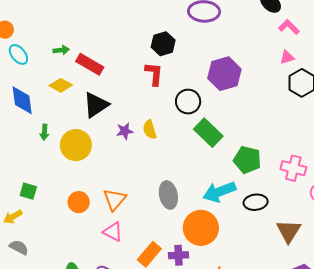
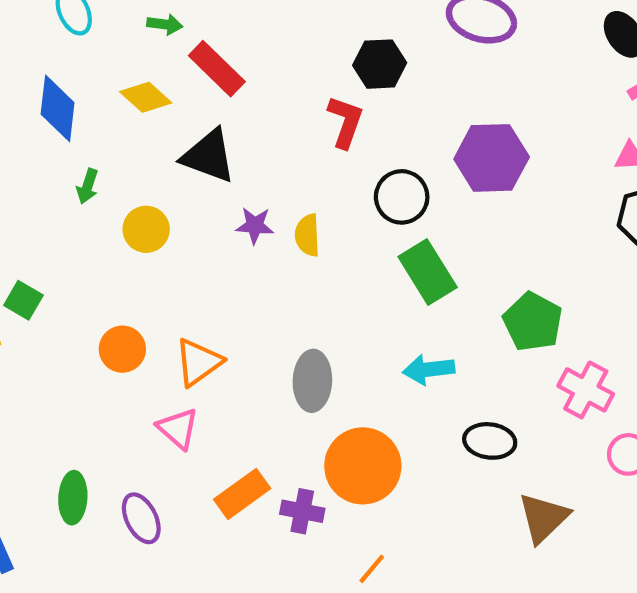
black triangle: (96, 105) -> (209, 156), turned 40
yellow circle: (76, 145) -> (146, 229), size x0.7
green pentagon: (247, 160) -> (533, 322), moved
cyan arrow: (219, 192) -> (429, 369), moved, size x0.7

